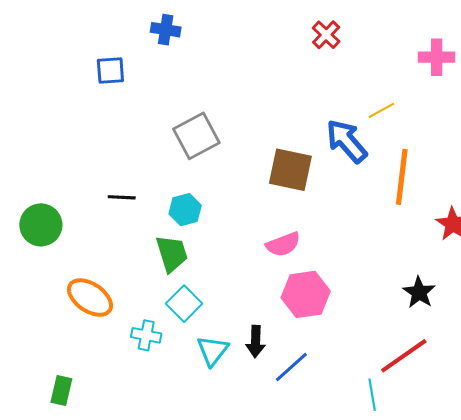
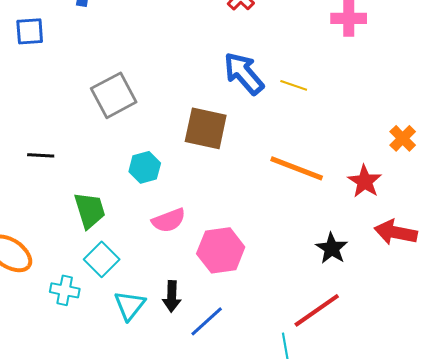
yellow line: (381, 110) -> (294, 85), moved, turned 48
blue arrow: (347, 141) -> (244, 73), moved
orange line: (402, 177) -> (297, 168), moved, turned -76
cyan hexagon: (185, 210) -> (145, 167), moved
pink semicircle: (283, 244) -> (169, 220), moved

